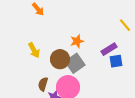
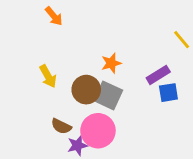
gray square: (75, 63) -> (108, 95), turned -30
brown semicircle: (43, 84) -> (61, 126), turned -80

